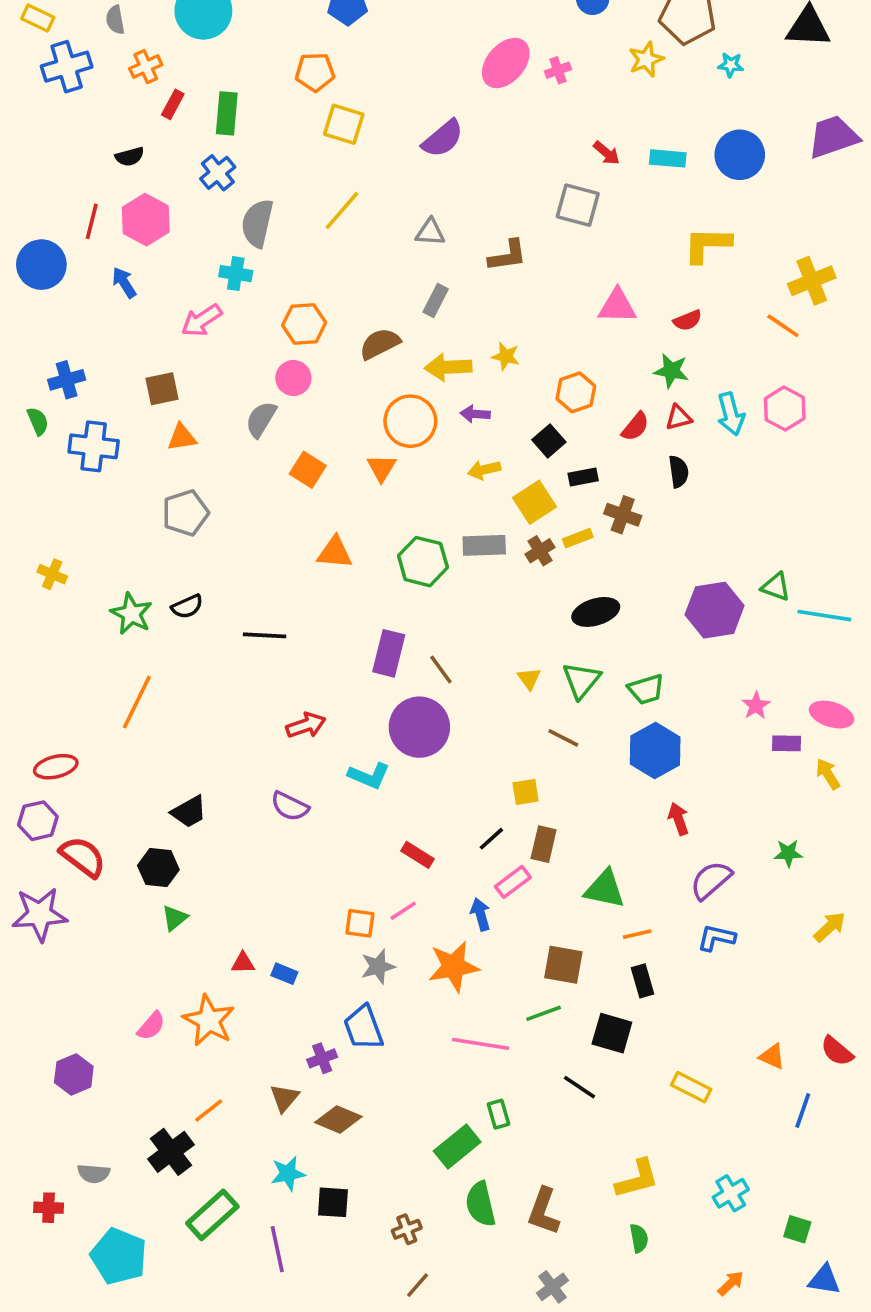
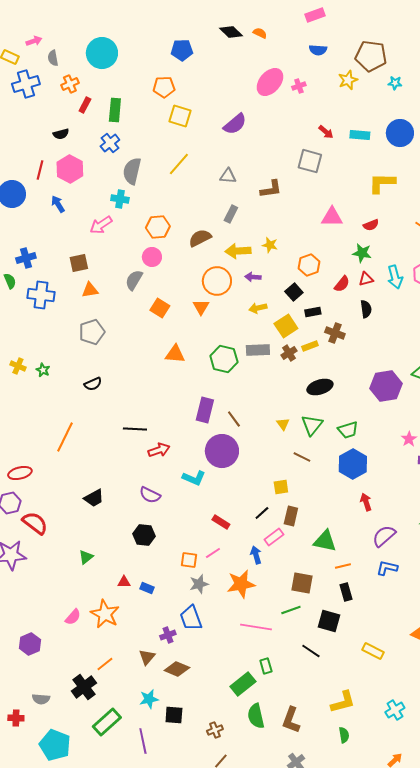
green star: (131, 614) -> (43, 370), moved, size x0.6
black line: (265, 635) -> (135, 429), moved
black hexagon: (158, 868) -> (144, 535), moved

